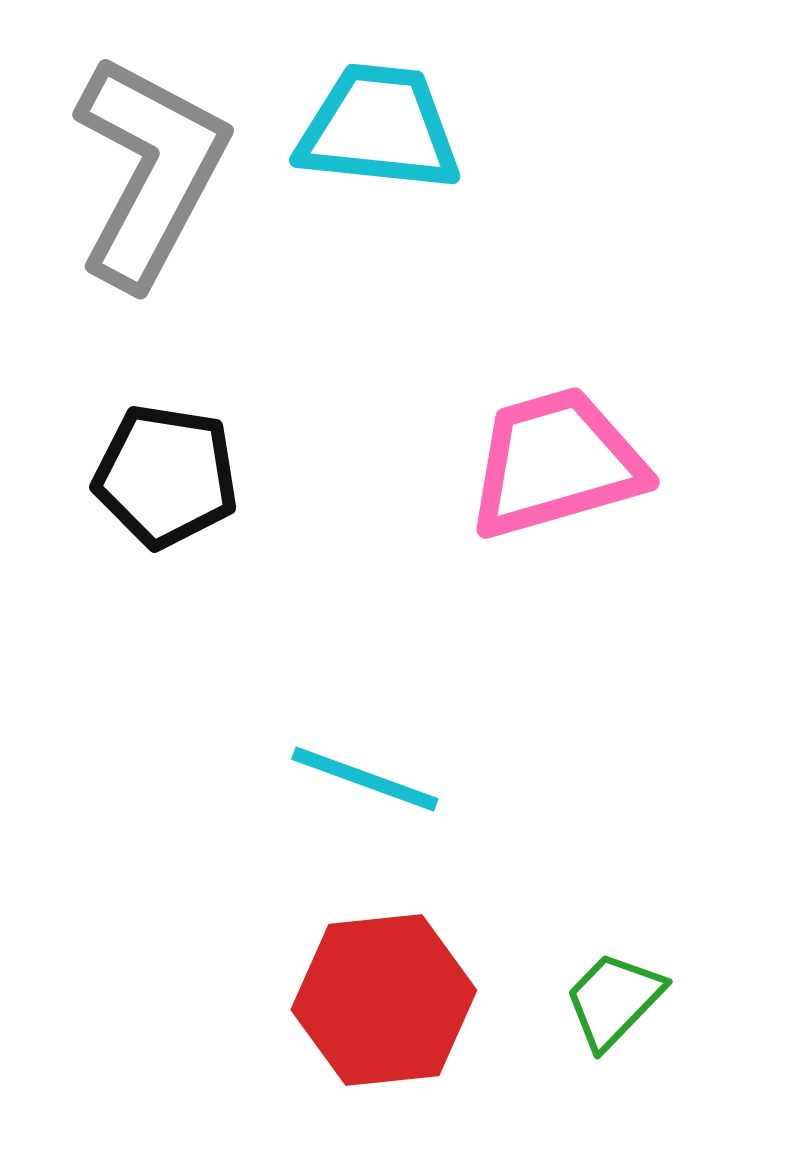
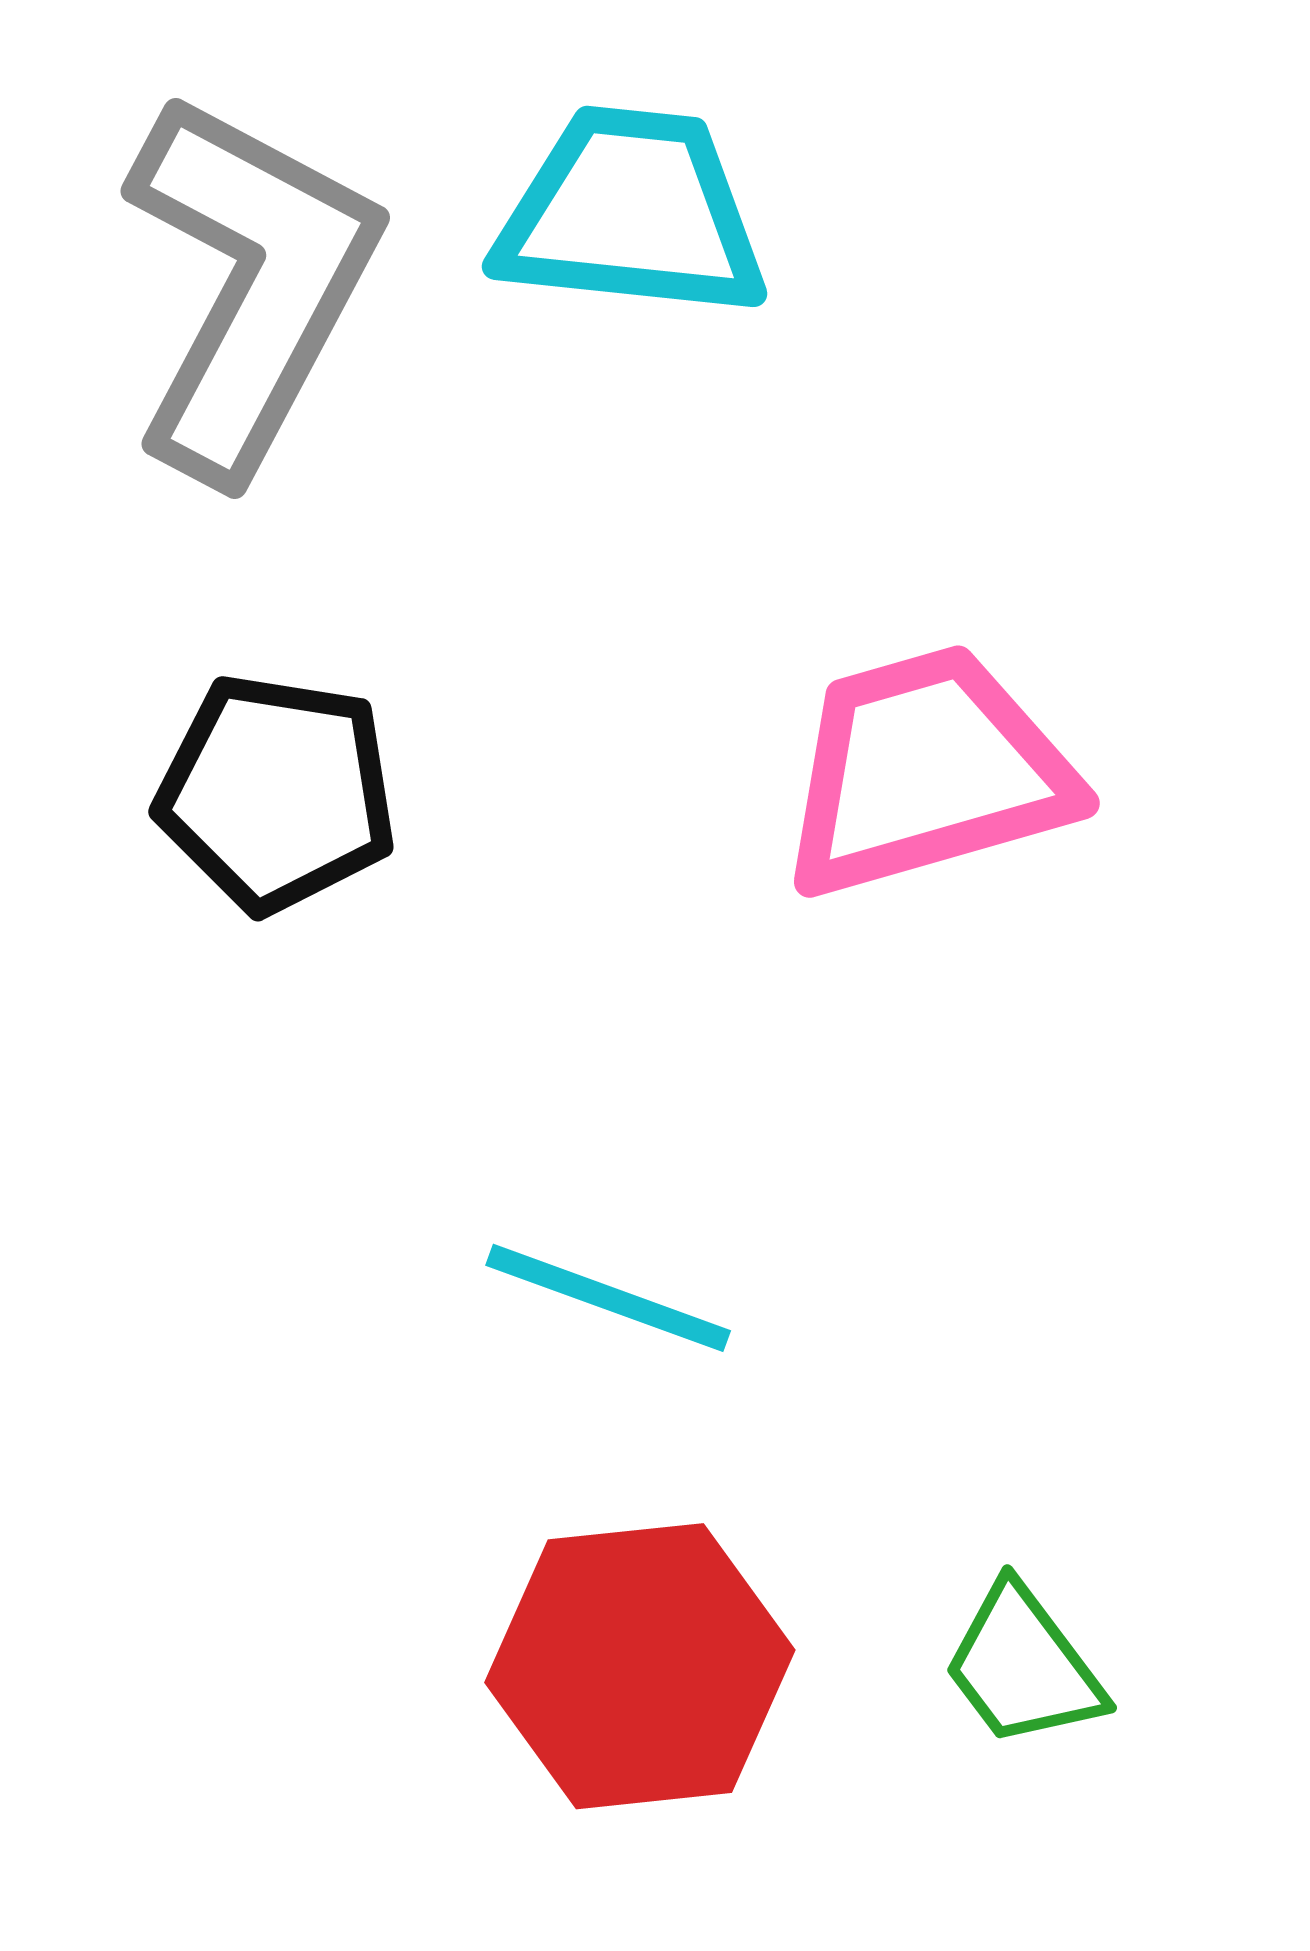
green trapezoid: (614, 1000) -> (1023, 1666), turned -81

